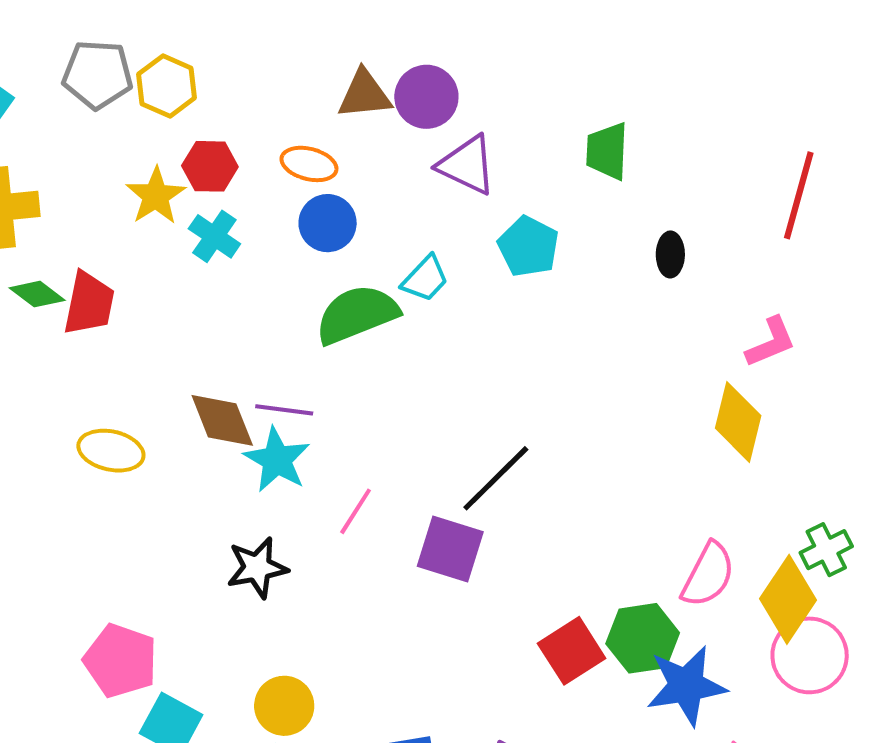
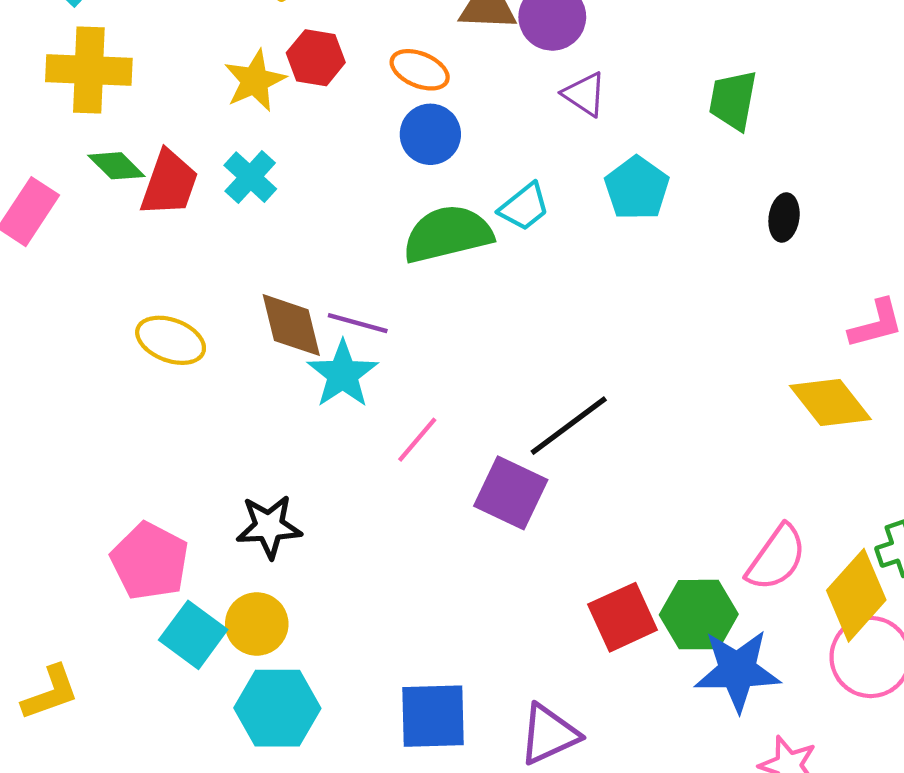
purple triangle: (467, 165) -> (585, 94), size x0.7
cyan cross: (214, 236) -> (250, 177), moved
yellow diamond: (738, 422) -> (830, 402), turned -60
black star: (257, 568) -> (269, 527), moved
yellow circle: (284, 706) -> (257, 624), moved

